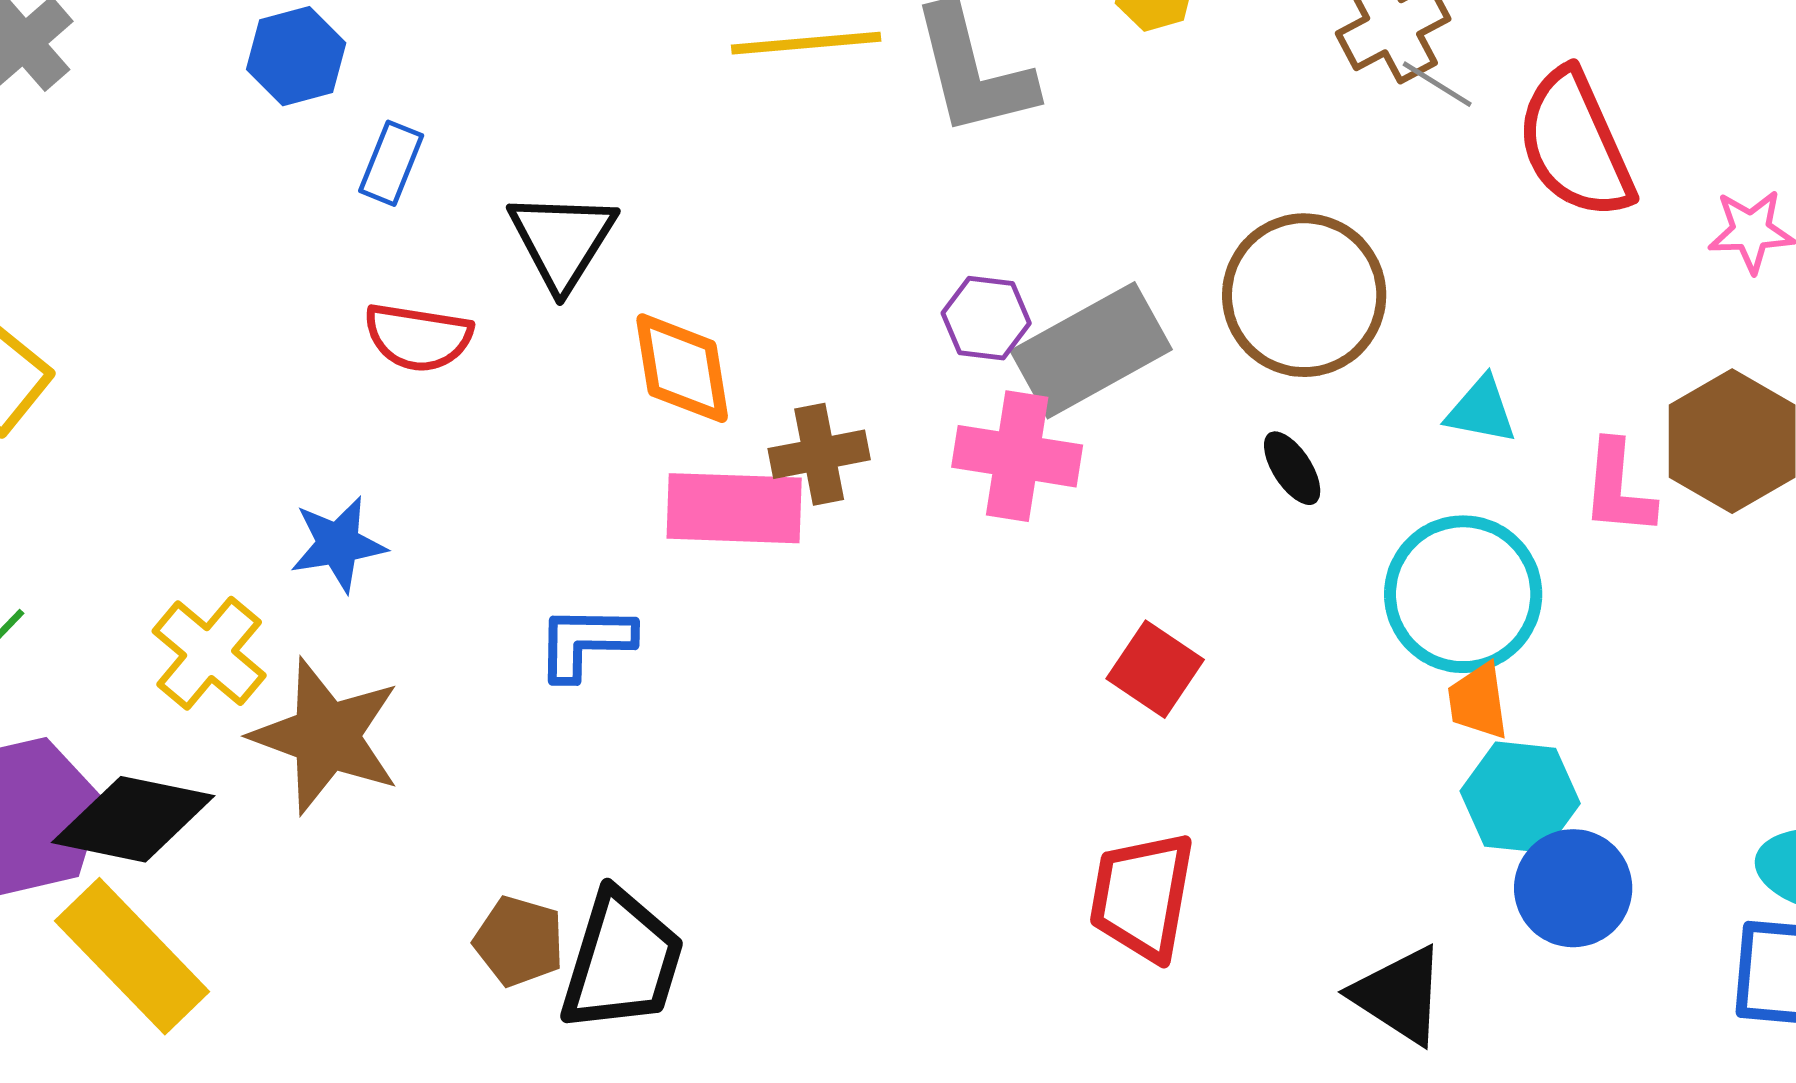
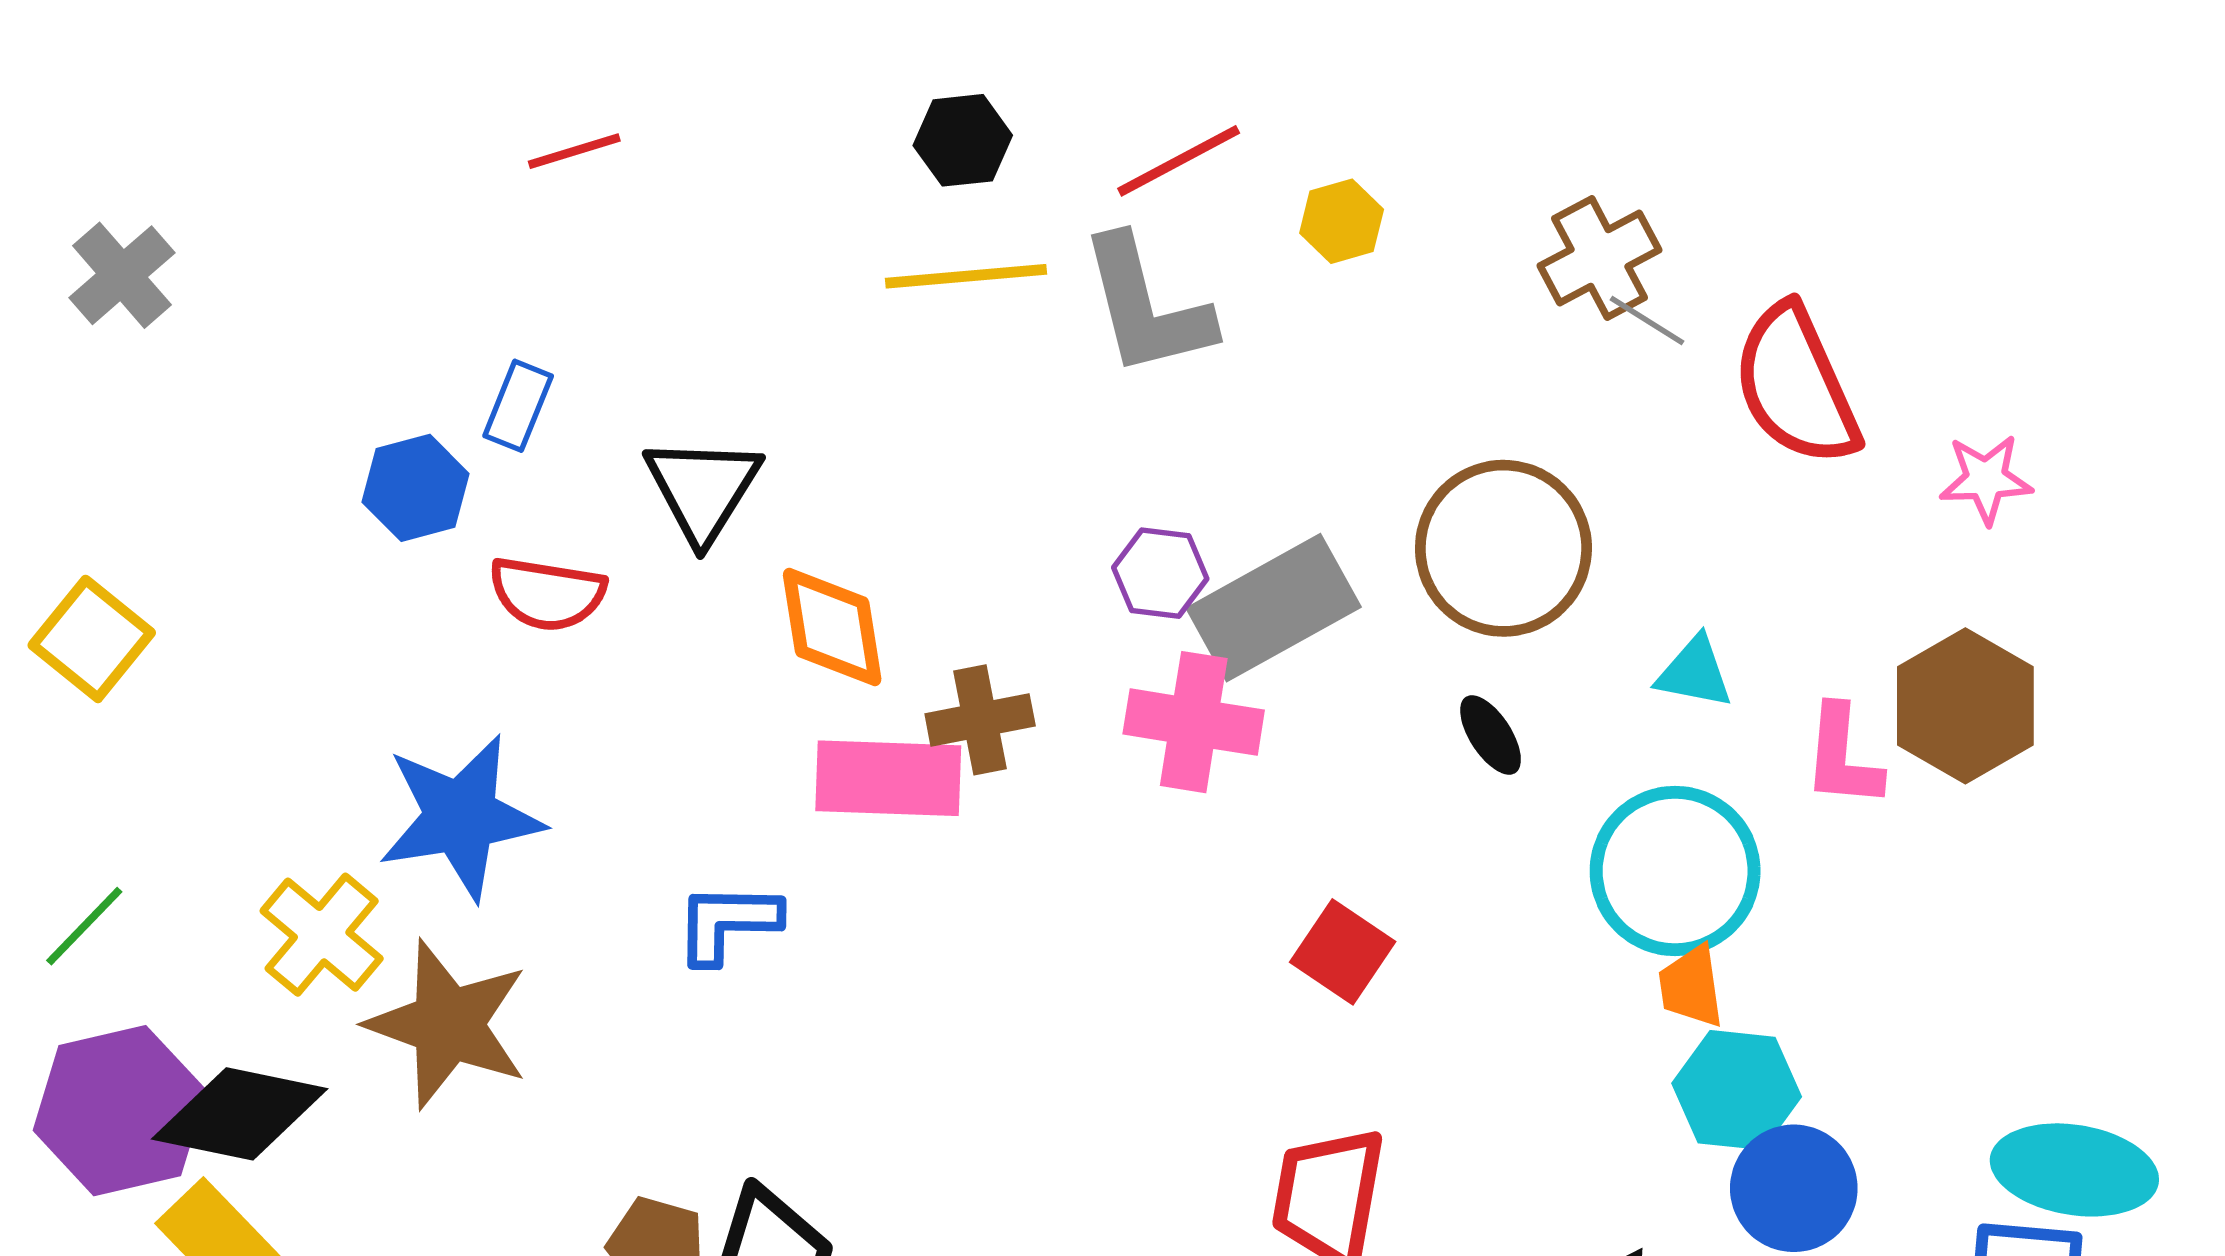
blue hexagon: (296, 56) -> (416, 488), moved
blue star: (338, 544) -> (461, 817), size x1.6

